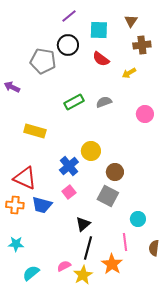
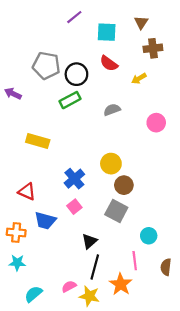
black circle: (68, 45) -> (76, 74), moved
green rectangle: (74, 102) -> (70, 100), moved
yellow circle: (91, 151) -> (111, 164), moved
red triangle: (25, 178) -> (27, 192), size x0.7
orange cross: (15, 205) -> (16, 233), moved
yellow star: (83, 275) -> (89, 296), turned -30

